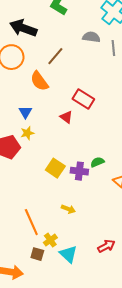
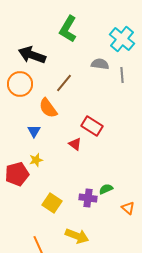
blue triangle: (25, 112) -> (34, 131), moved
yellow square: (55, 168) -> (52, 203), moved
yellow arrow: (68, 209) -> (77, 236), size x1.6

